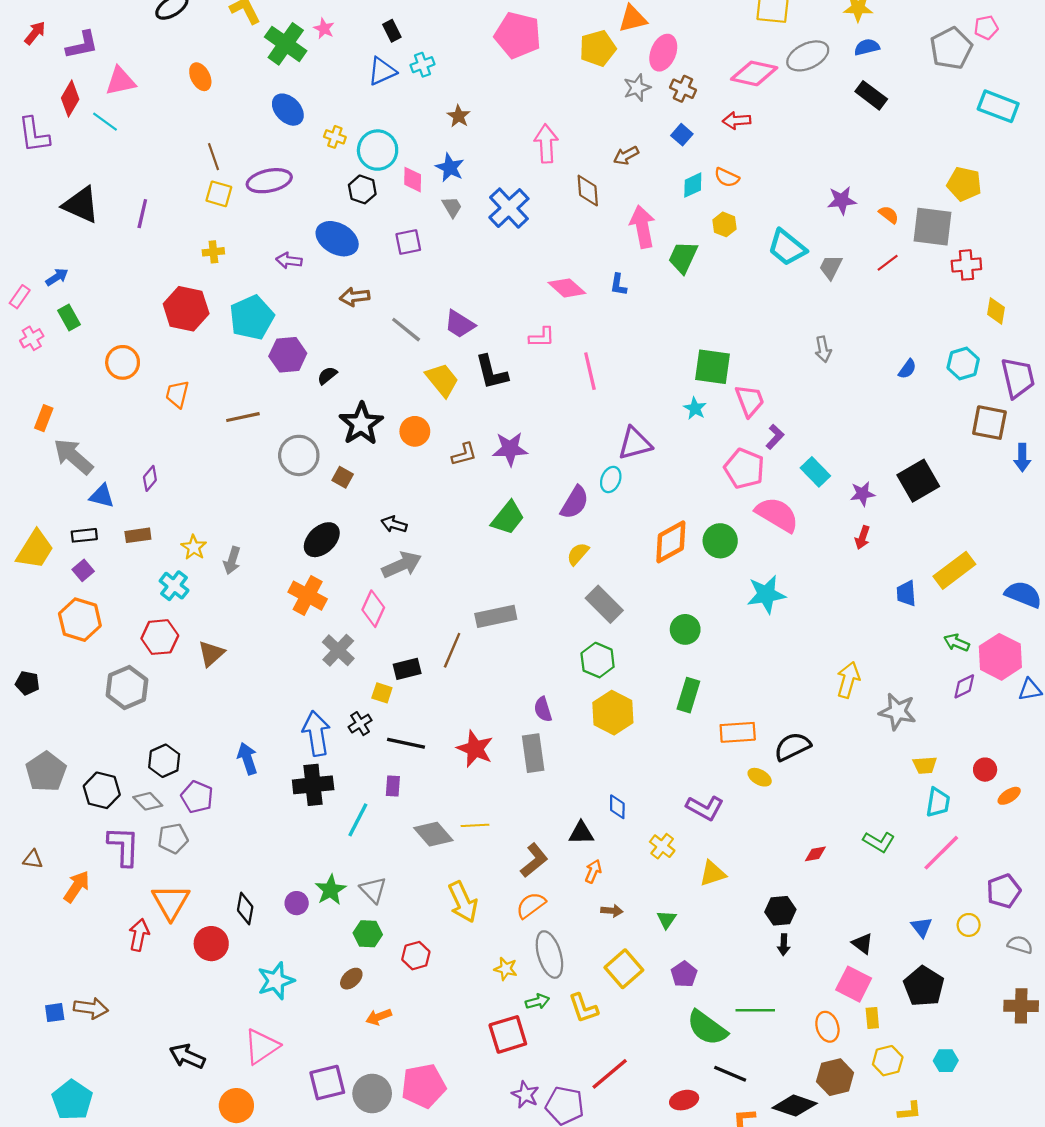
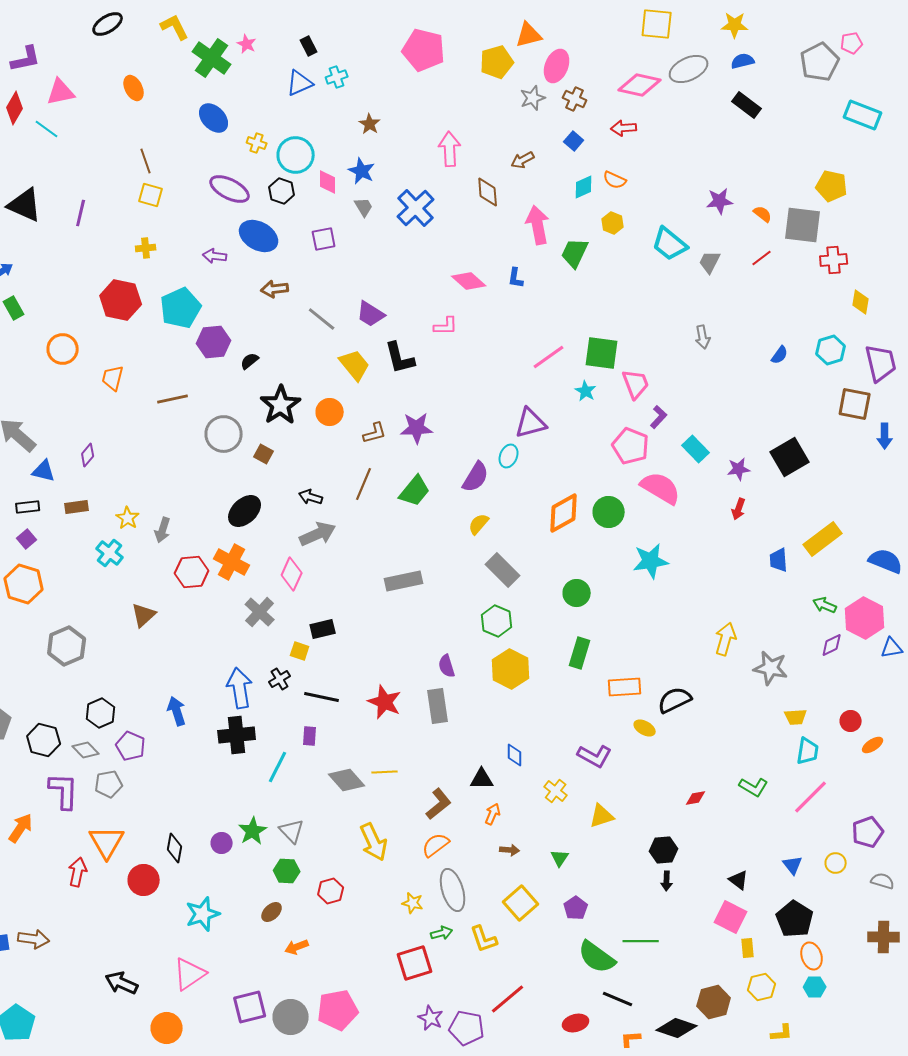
purple ellipse: (269, 181) -> (230, 189), moved, turned 39
pink line: (590, 371) -> (549, 357), moved, turned 68
red hexagon: (160, 637) -> (192, 572), moved
brown line: (452, 650) -> (364, 484), moved
orange ellipse: (827, 1027) -> (812, 956), moved

